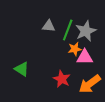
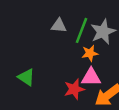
pink triangle: (85, 57) -> (91, 77), moved
red star: (62, 79) -> (74, 89), turned 30

